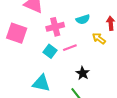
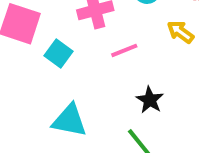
cyan square: (50, 51) -> (59, 54), moved

